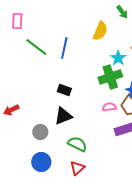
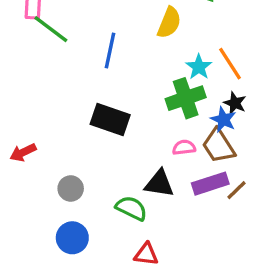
green line: (36, 47) -> (51, 29), moved
black rectangle: (64, 90) -> (110, 120), size x1.6
black triangle: (63, 116) -> (159, 184), moved, turned 30
red triangle: (77, 168) -> (146, 254), moved, turned 49

